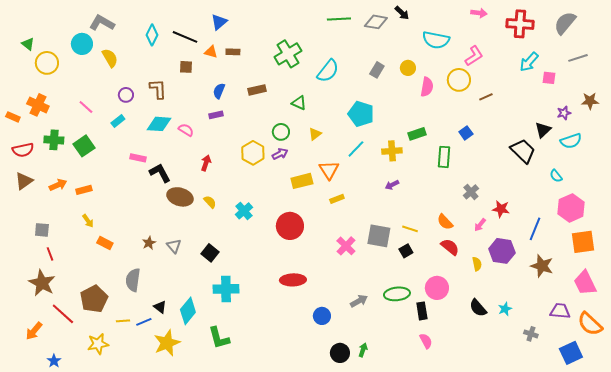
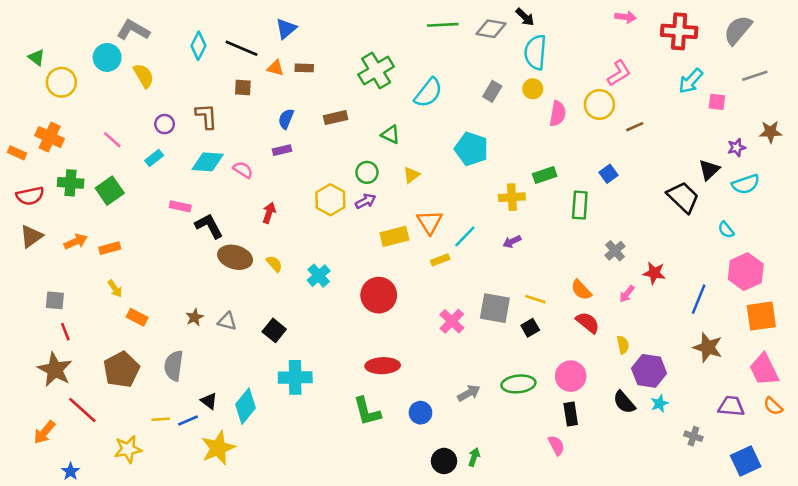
cyan semicircle: (436, 40) -> (535, 52), moved, turned 84
cyan line: (356, 149) -> (465, 236), moved
gray triangle: (174, 246) -> (227, 321), turned -35
purple hexagon: (502, 251) -> (649, 371), moved
brown pentagon: (94, 299) -> (121, 370), moved
black rectangle: (422, 311) -> (571, 414), moved
orange semicircle: (590, 324) -> (773, 406), moved, size x0.6
green L-shape: (219, 338) -> (367, 411), moved

